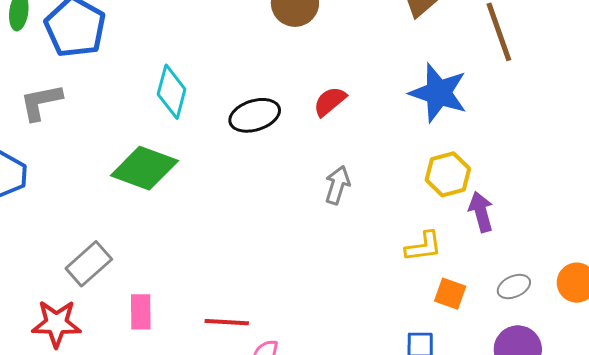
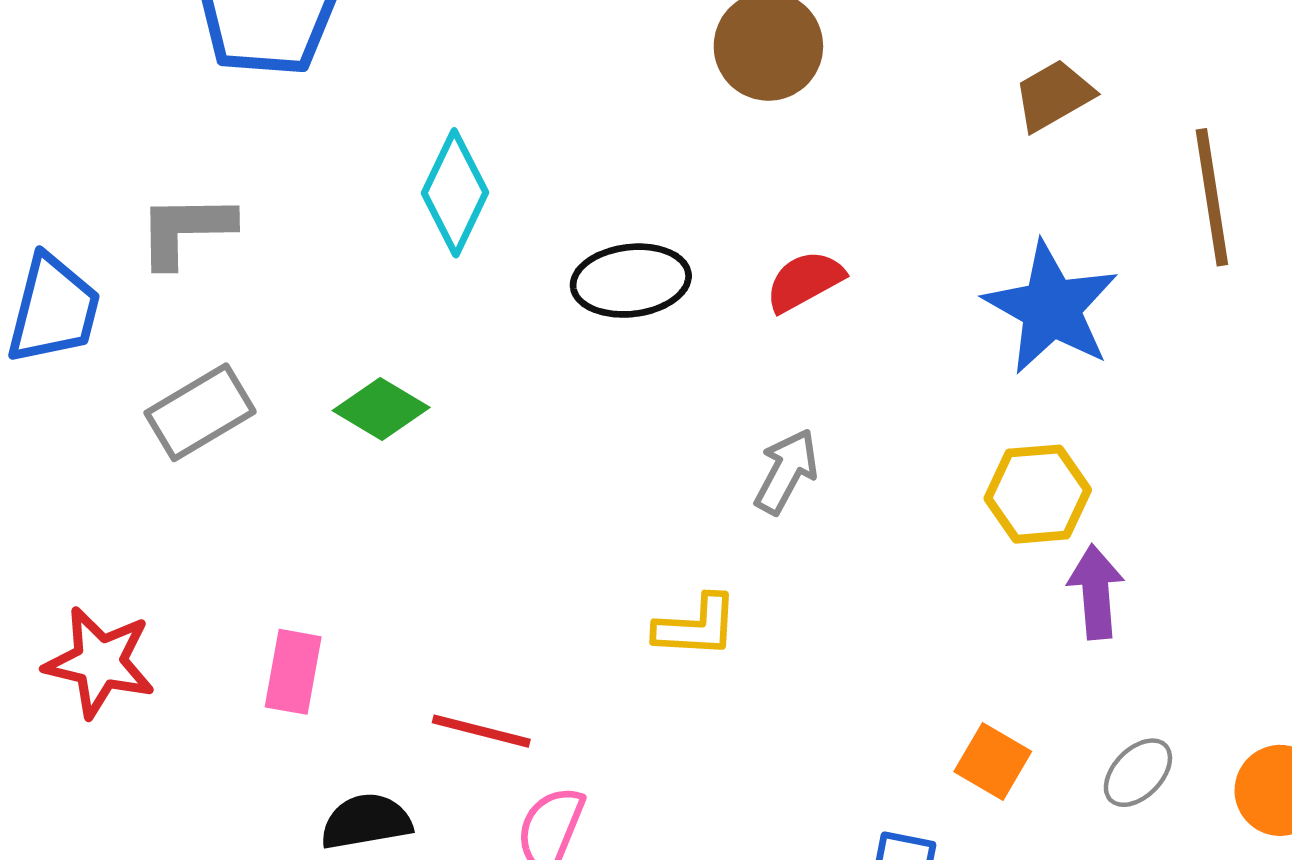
gray L-shape: (41, 102) -> (186, 230), moved
green diamond: (144, 168) -> (381, 409), moved, size x0.6
yellow L-shape: (423, 246) -> (696, 626), moved
gray rectangle: (89, 264) -> (200, 412), moved
gray ellipse: (514, 287) -> (1138, 773), turned -32

